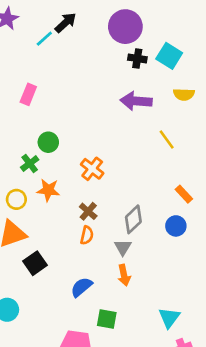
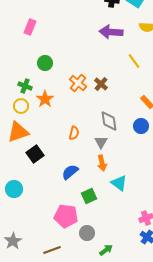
green cross: (30, 163) -> (25, 86), moved, turned -32
orange star: (48, 190) -> (45, 99), turned 30
brown cross: (88, 211) -> (101, 84), moved
gray diamond: (133, 219) -> (109, 121), turned -55
cyan triangle: (169, 318) -> (119, 183), moved, turned -30
green square: (107, 319) -> (89, 196), turned -35

